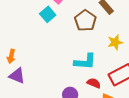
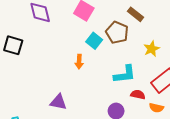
cyan square: (48, 14) -> (94, 41), moved
orange arrow: (11, 56) -> (79, 62), moved

